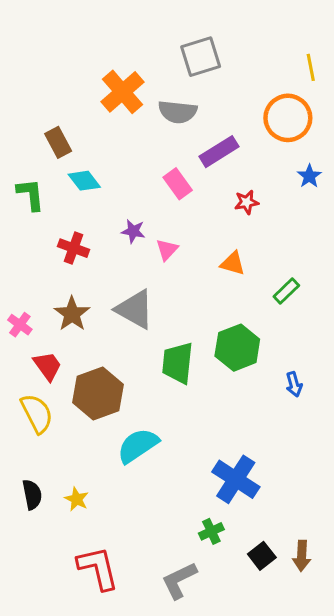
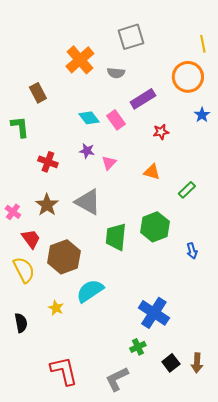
gray semicircle: (178, 112) -> (116, 73), size x0.7
cyan diamond: (84, 181) -> (89, 118), moved
yellow star: (77, 499) -> (56, 308), moved

